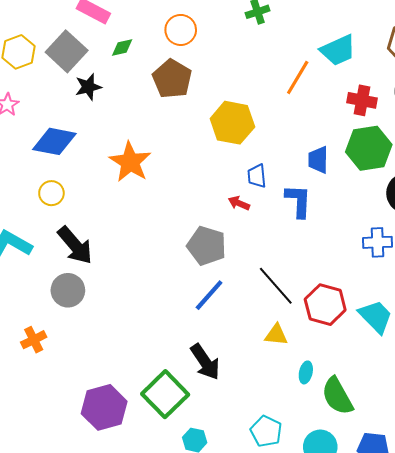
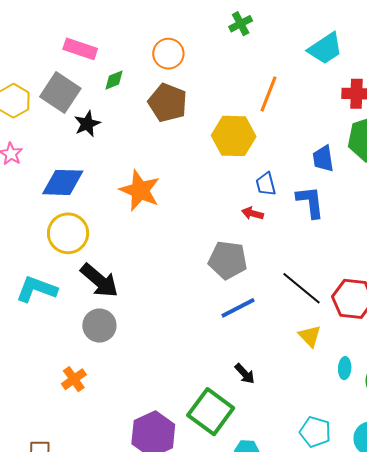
orange line: (298, 77) -> (268, 94), moved
yellow circle: (51, 193) -> (68, 233), size x1.6
blue line: (209, 295) -> (238, 308), turned 30
yellow triangle: (276, 335) -> (310, 336), turned 50
black arrow: (205, 362) -> (245, 374), size x0.6

